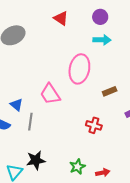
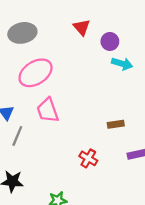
purple circle: (100, 17) -> (110, 41), moved
pink ellipse: (79, 69) -> (36, 73), moved, turned 32

